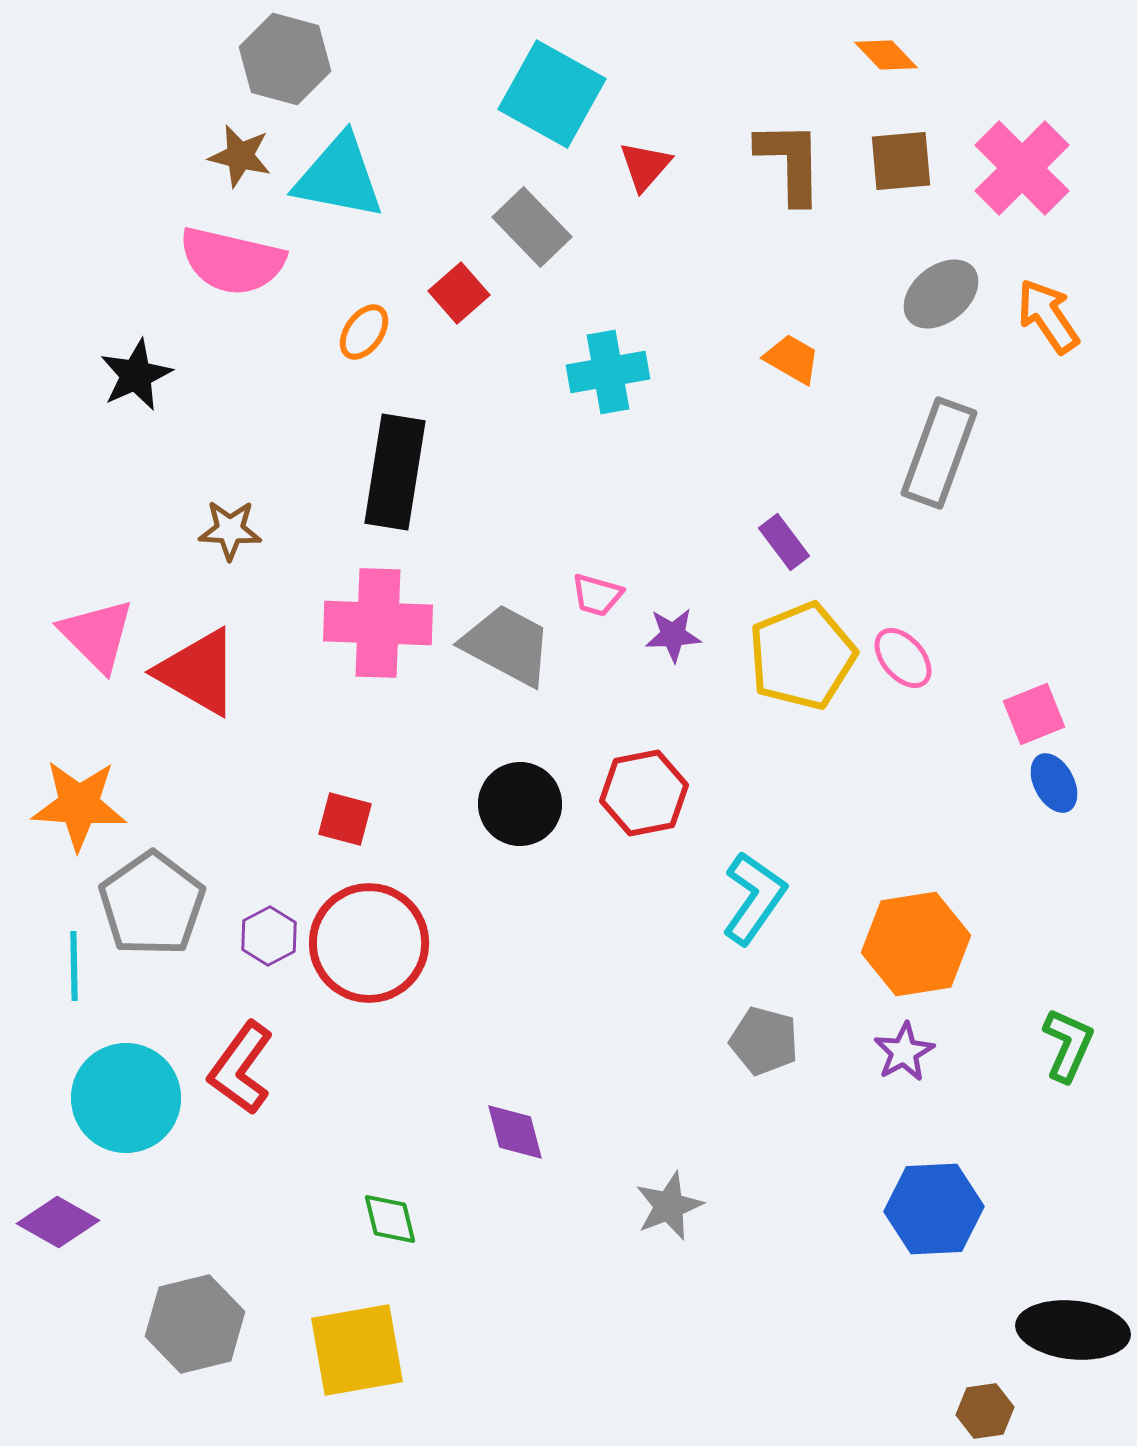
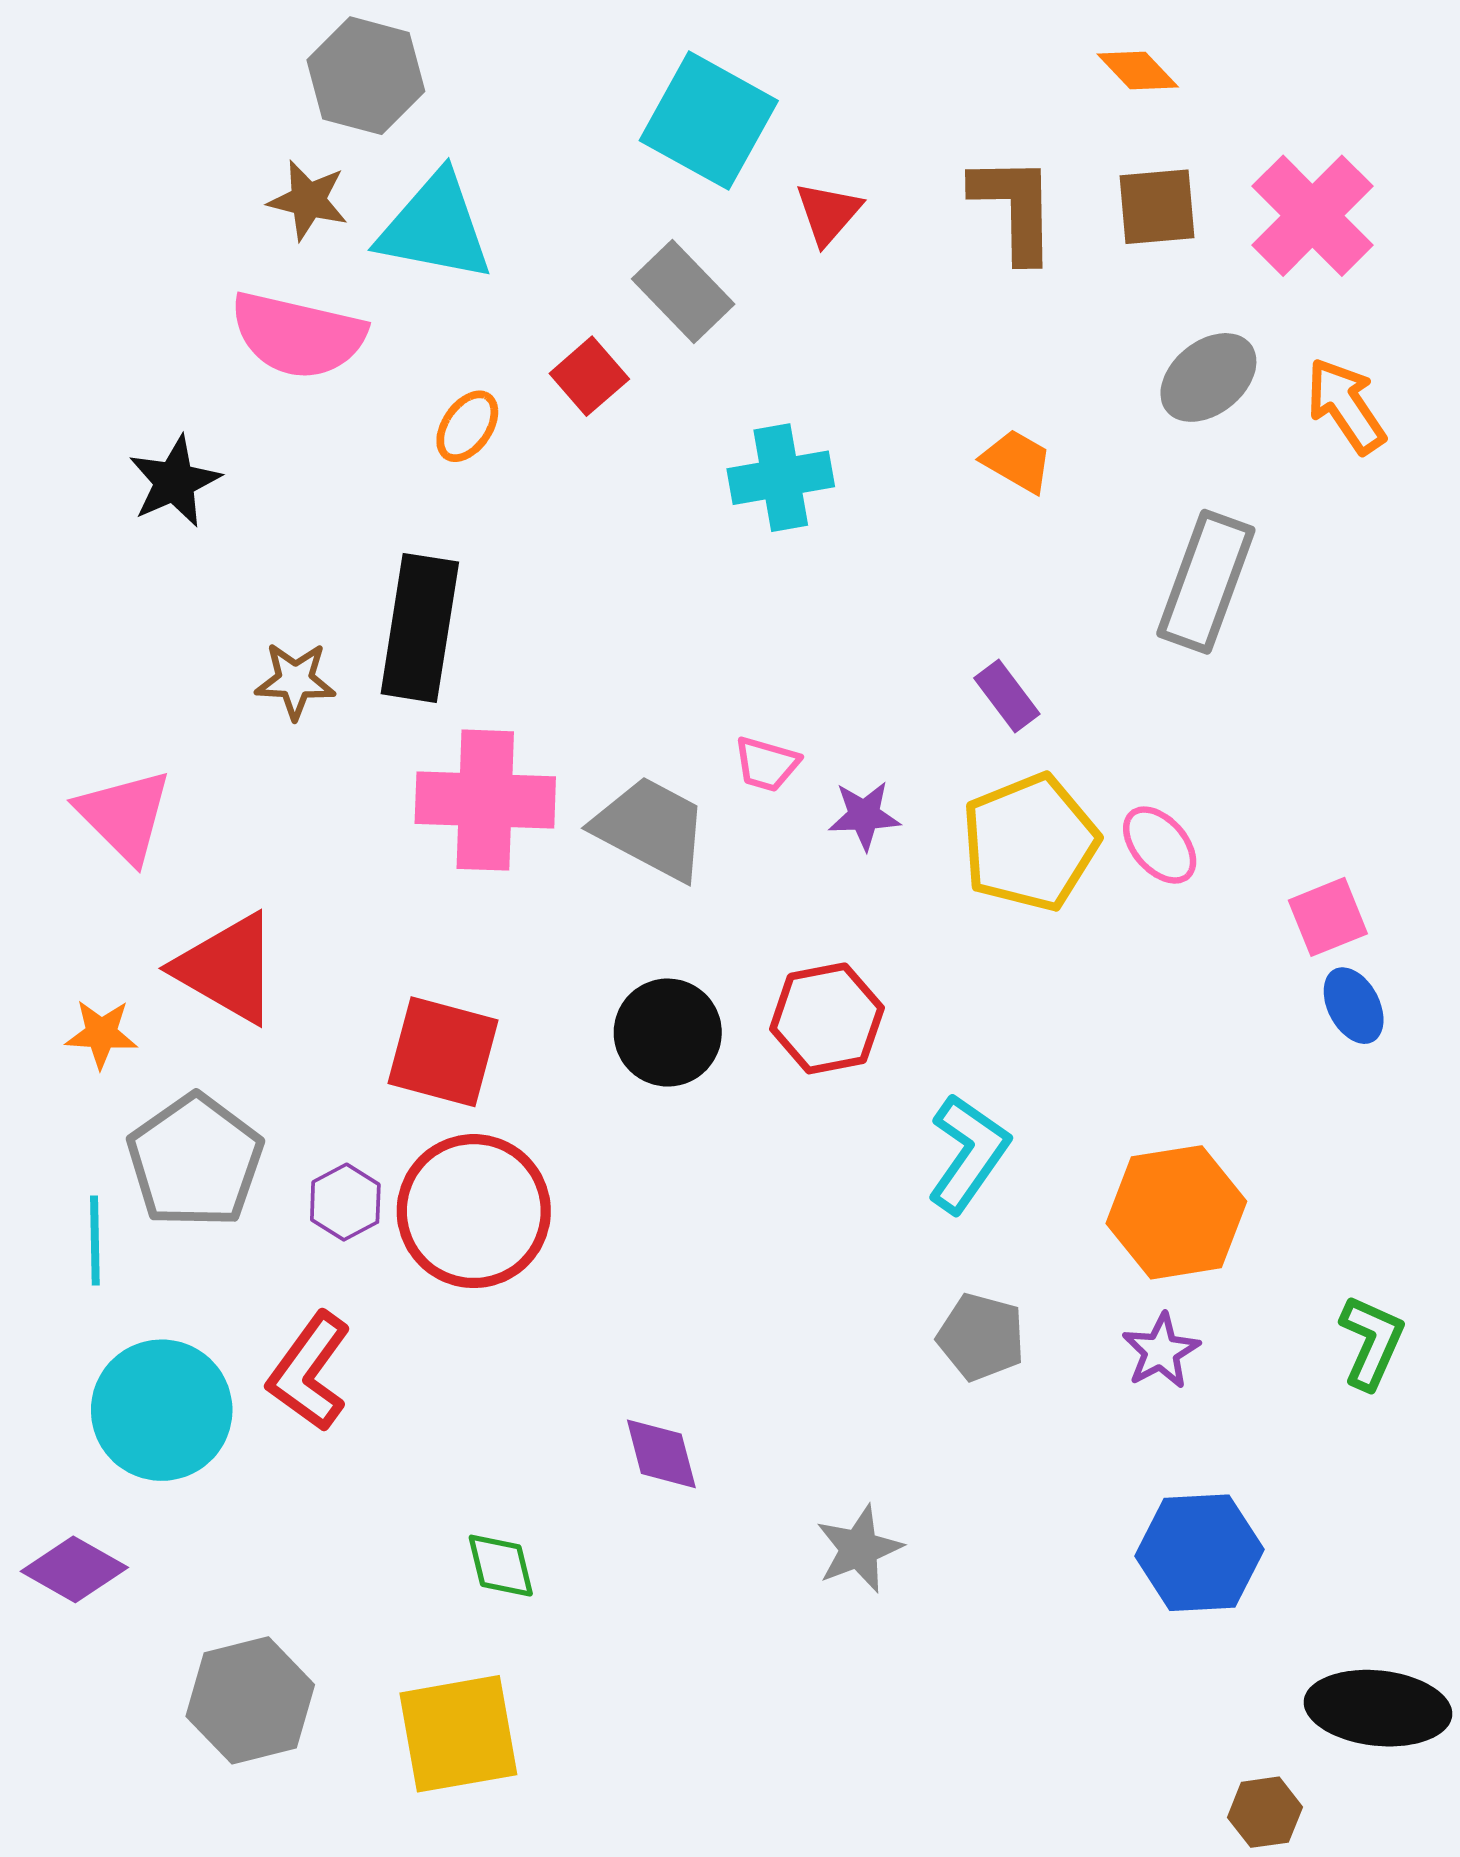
black rectangle: (395, 472) -> (420, 628), moved
red triangle: (198, 672) -> (227, 968), moved
orange star: (79, 805) -> (101, 1034), size x0.6
red square: (345, 819) -> (443, 1052), size x1.6

